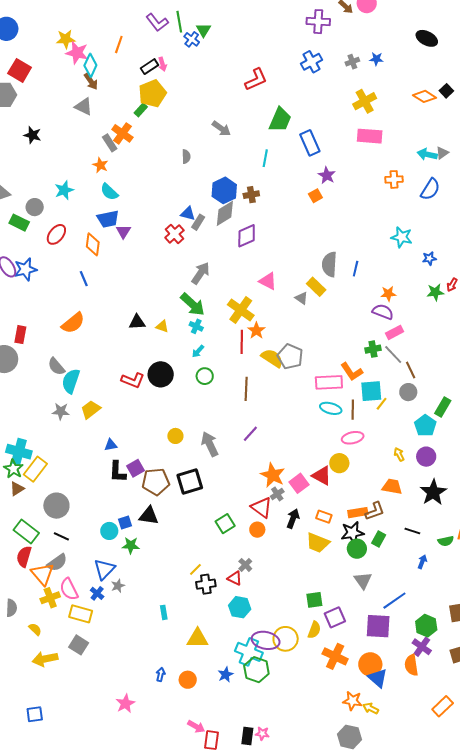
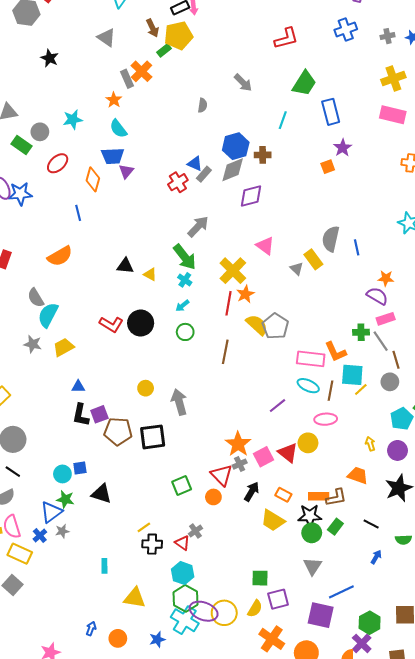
brown arrow: (91, 81) -> (152, 28), moved
blue line: (356, 269) -> (357, 247), turned -35
purple line: (250, 434) -> (277, 406), moved
black triangle: (149, 516) -> (101, 494), moved
green star: (131, 545) -> (65, 499), moved
green hexagon: (256, 670) -> (186, 598), moved

